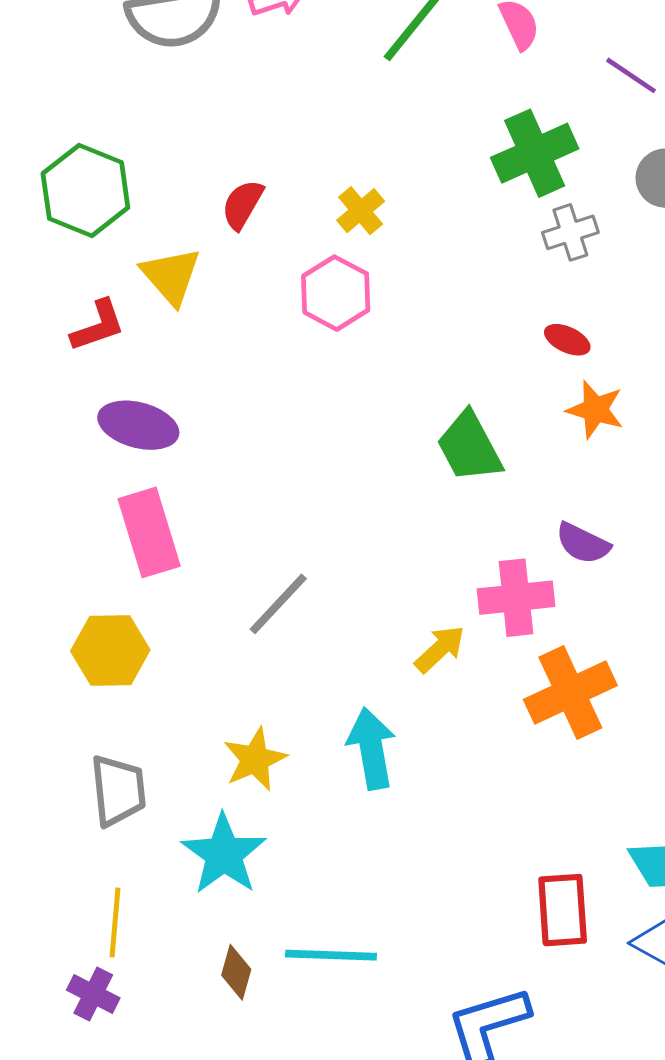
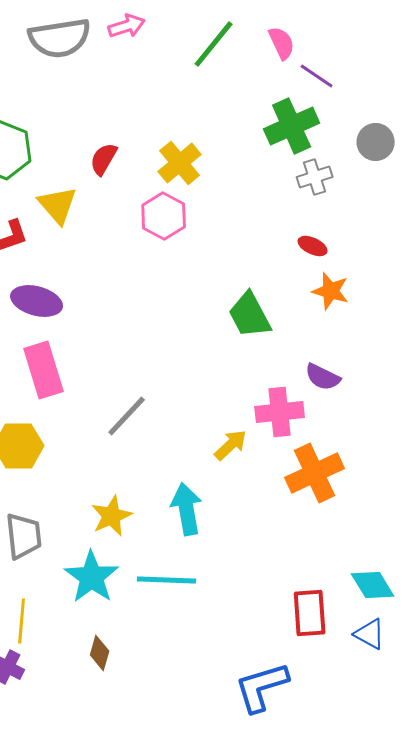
purple line: (631, 75) -> (317, 76), moved
yellow cross: (361, 211) -> (180, 163), size x1.4
cyan line: (331, 955) -> (167, 580), moved

